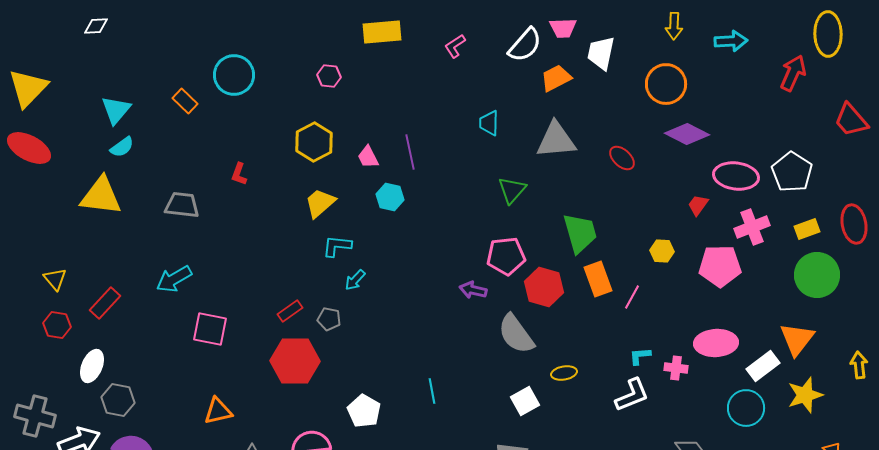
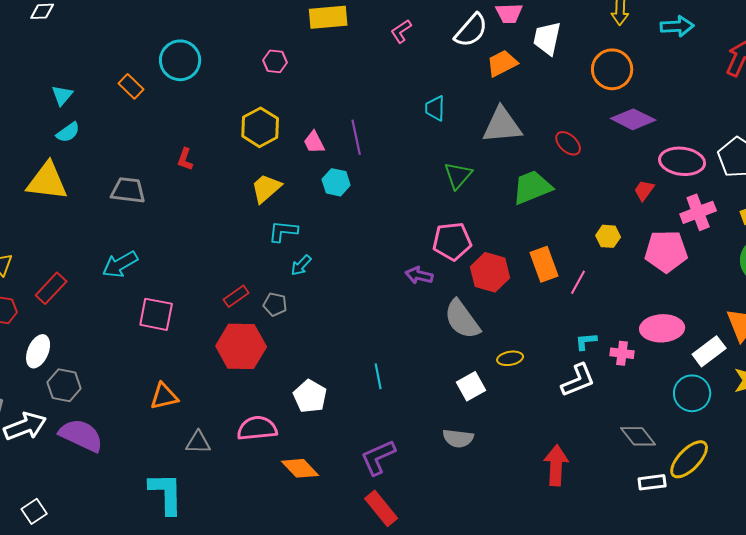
cyan triangle: (116, 110) -> (62, 95), size x0.7
green trapezoid: (580, 233) -> (532, 187), moved, turned -96

